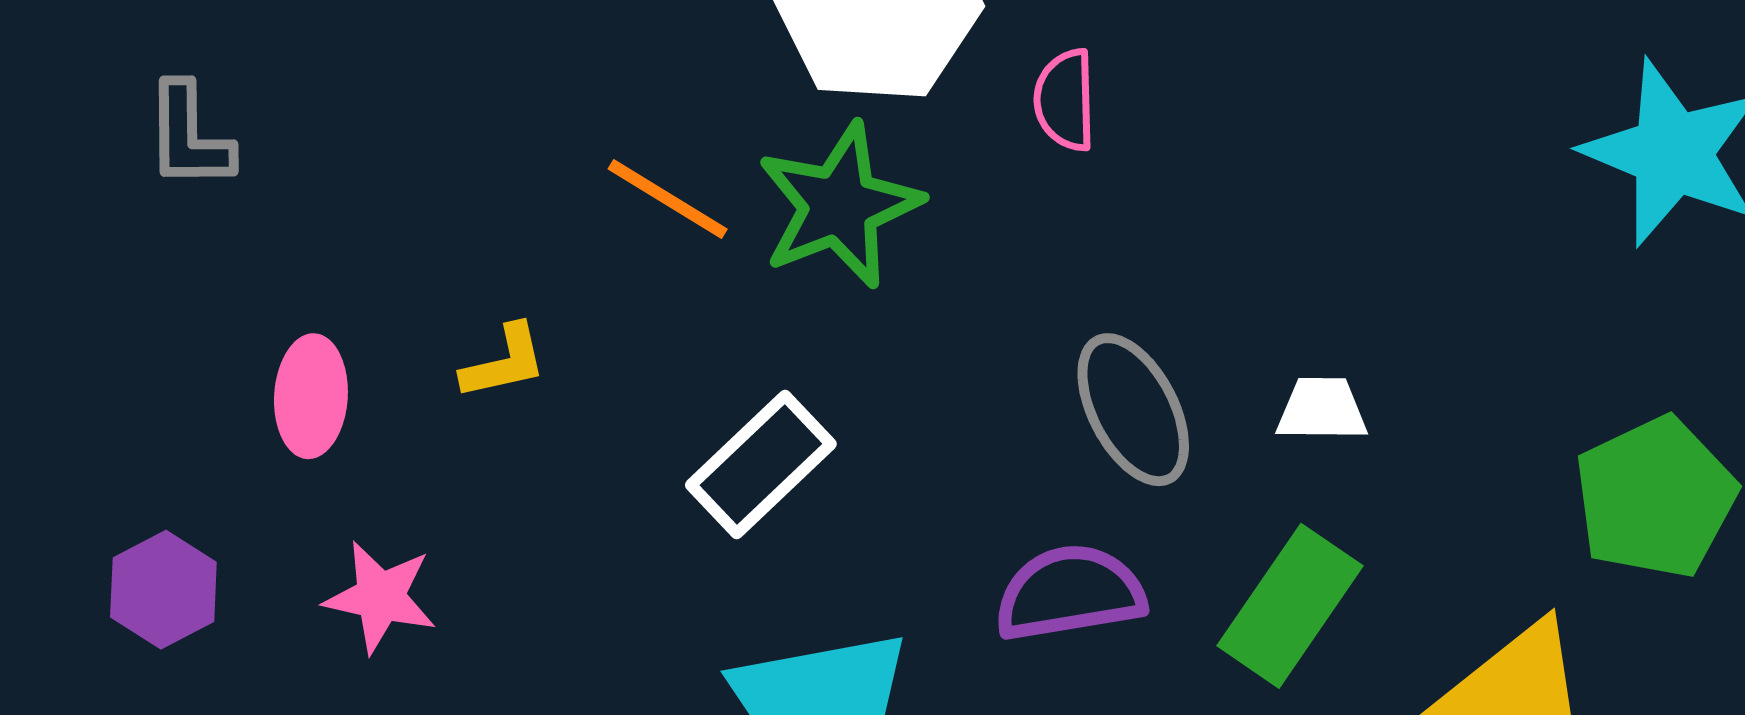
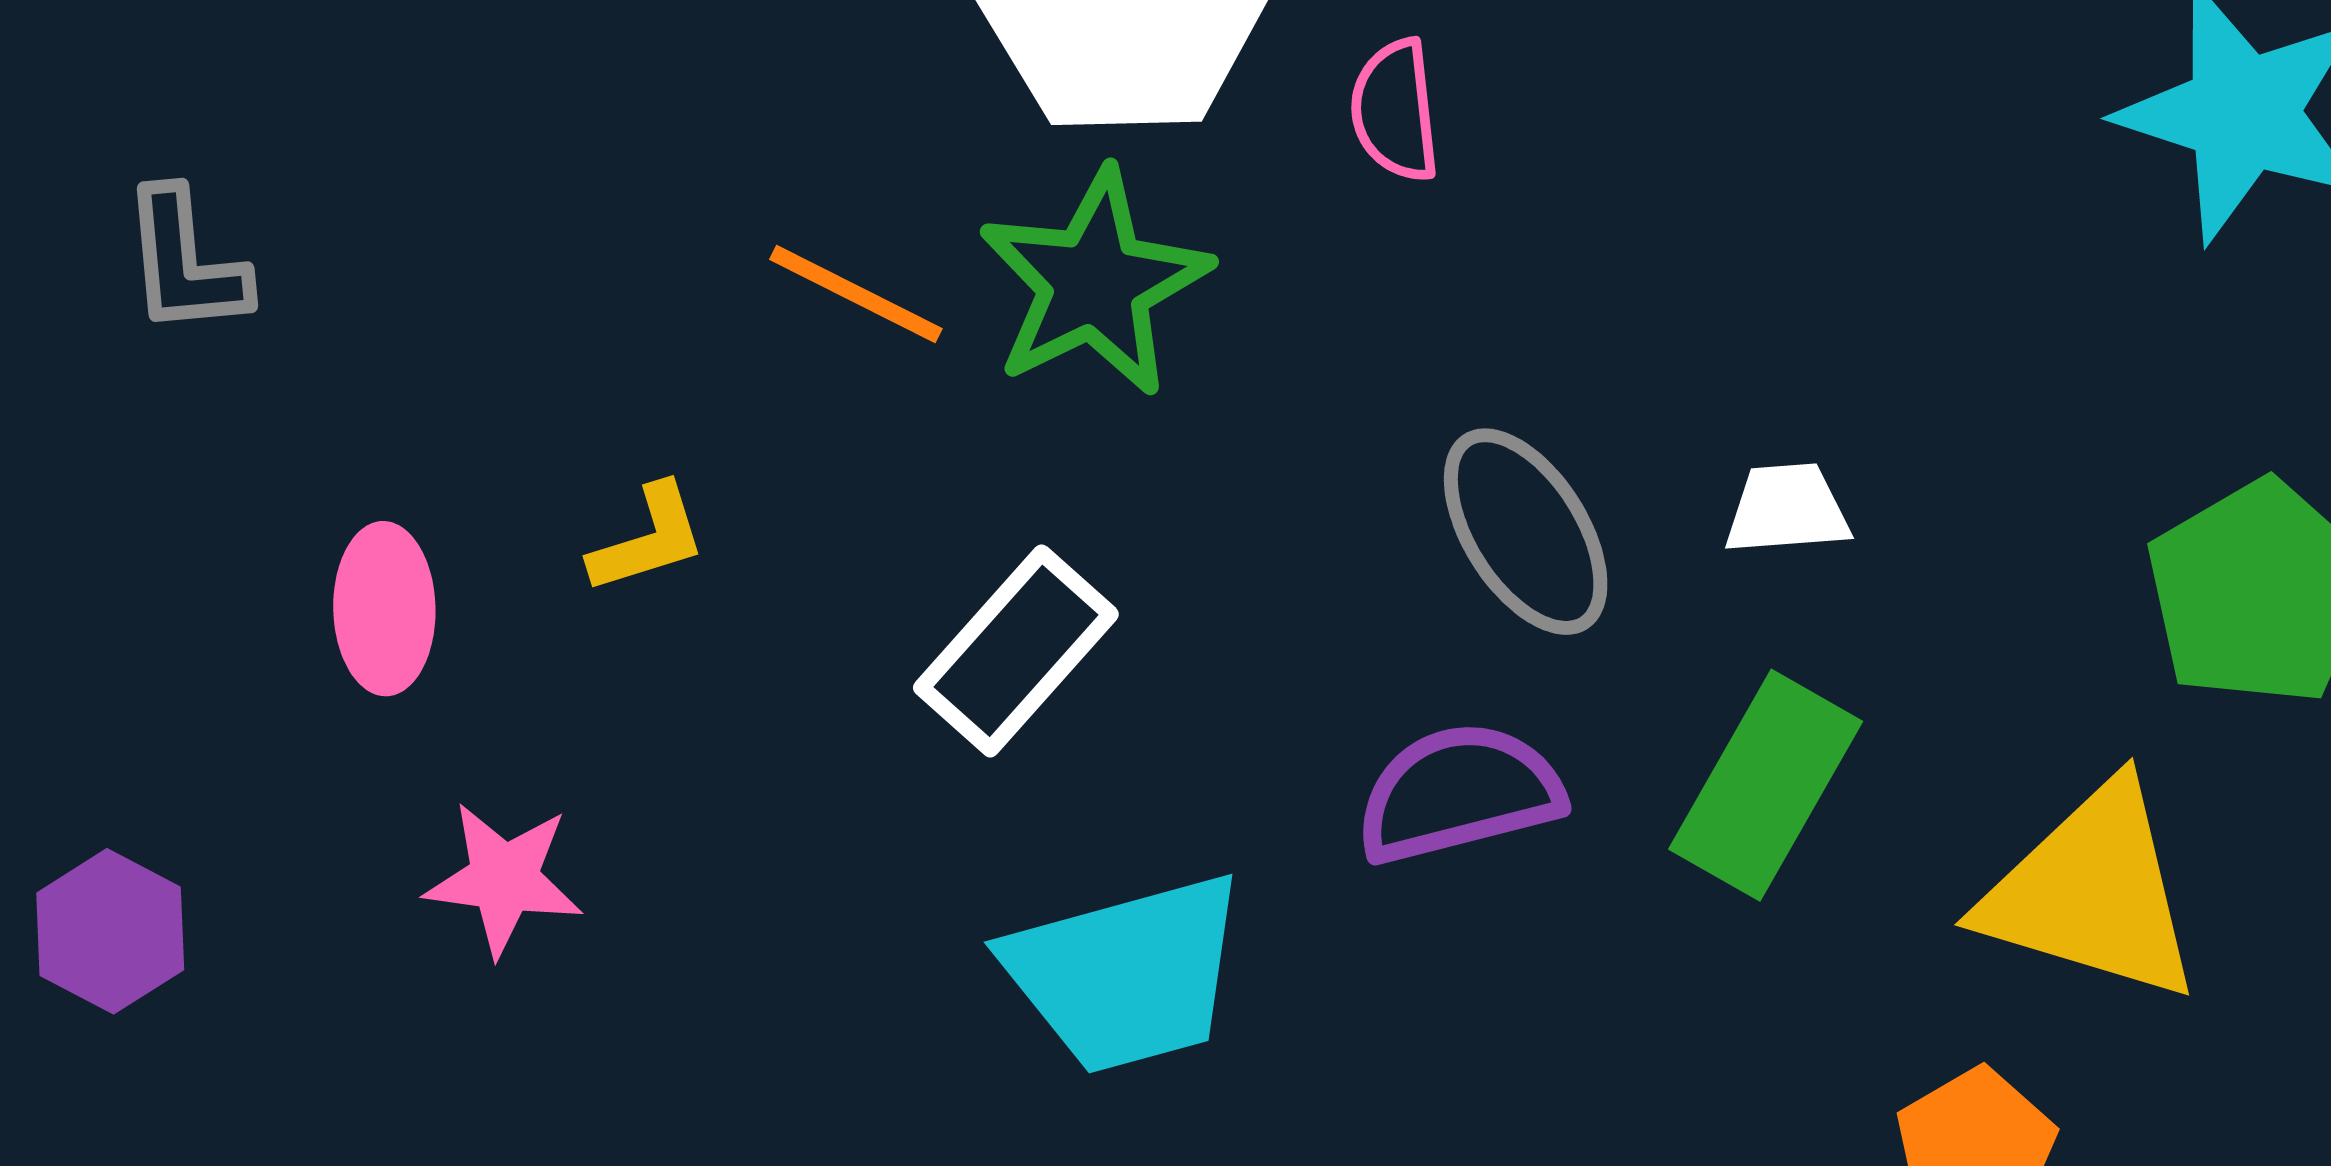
purple hexagon: (163, 590) -> (110, 931), moved

